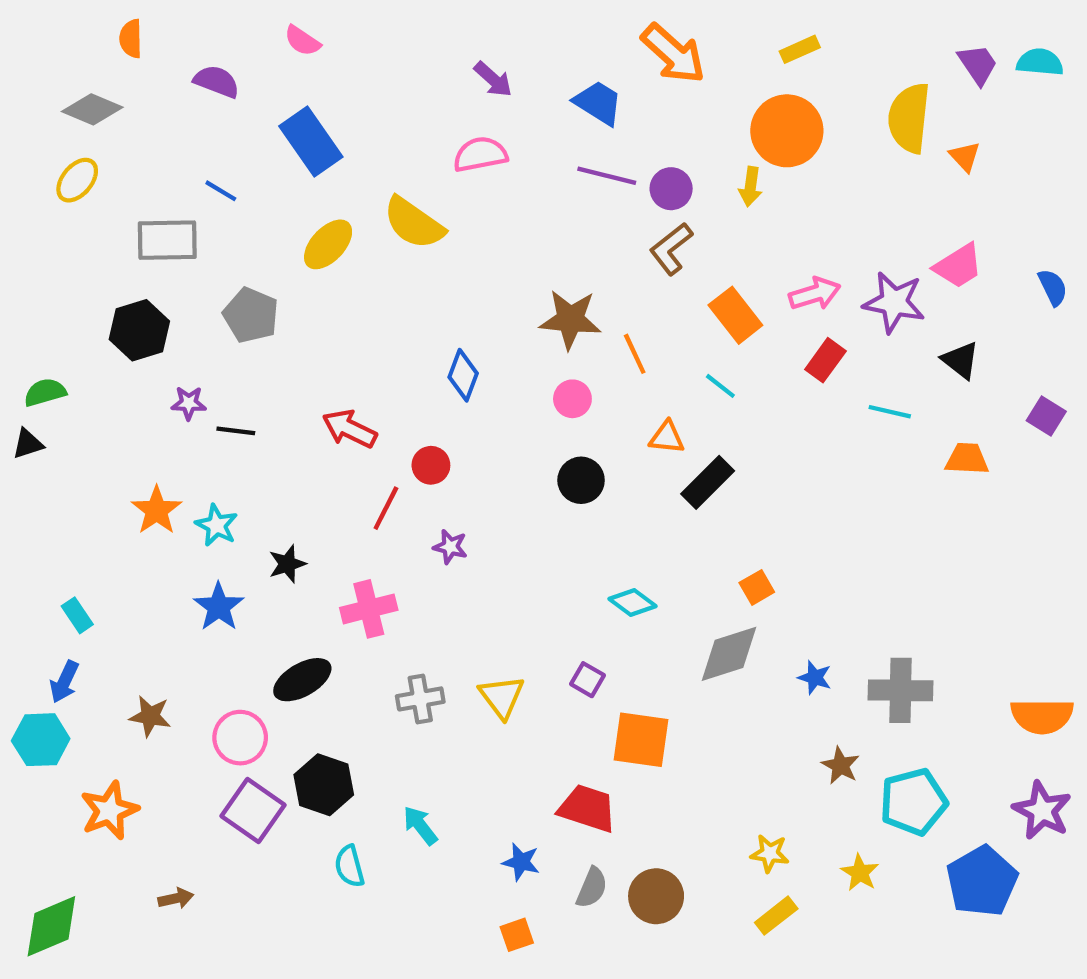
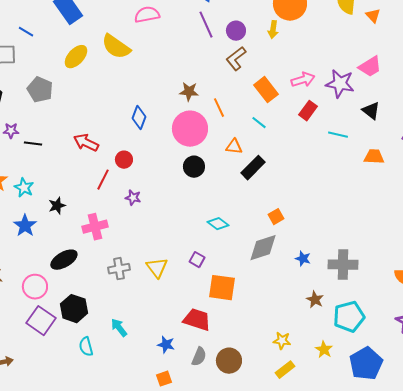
purple line: (607, 176) -> (206, 25), turned 52
brown star: (570, 319) -> (189, 92), size x0.7
pink circle: (572, 399) -> (190, 129), size x2.0
blue pentagon: (982, 881) -> (366, 364), moved

